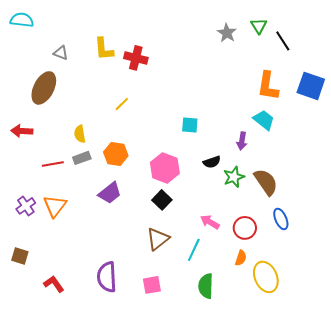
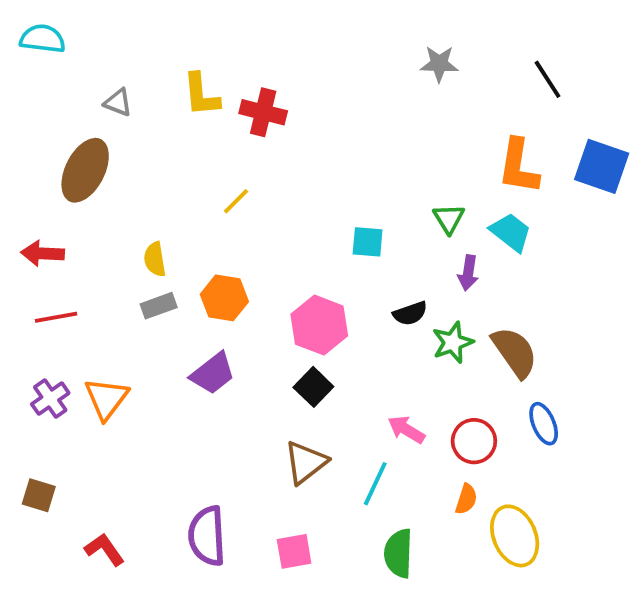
green triangle: (259, 26) -> (449, 219), moved
gray star: (227, 33) -> (439, 64), turned -30
red line: (53, 164) -> (56, 317), moved

